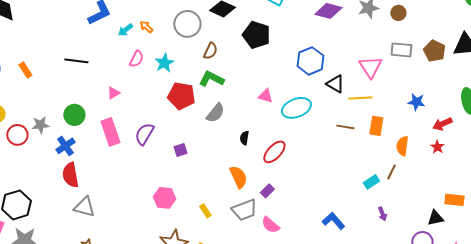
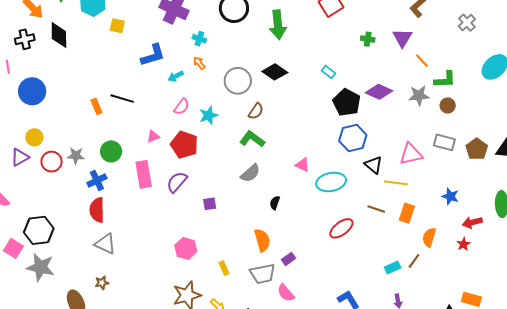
orange arrow: (146, 27) -> (199, 63), moved
black pentagon: (256, 35) -> (347, 102), moved
pink triangle: (370, 67) -> (411, 154), turned 40
orange rectangle: (25, 70) -> (96, 106), moved
red pentagon: (181, 96) -> (184, 145), moved
red ellipse: (274, 152) -> (341, 228), moved

